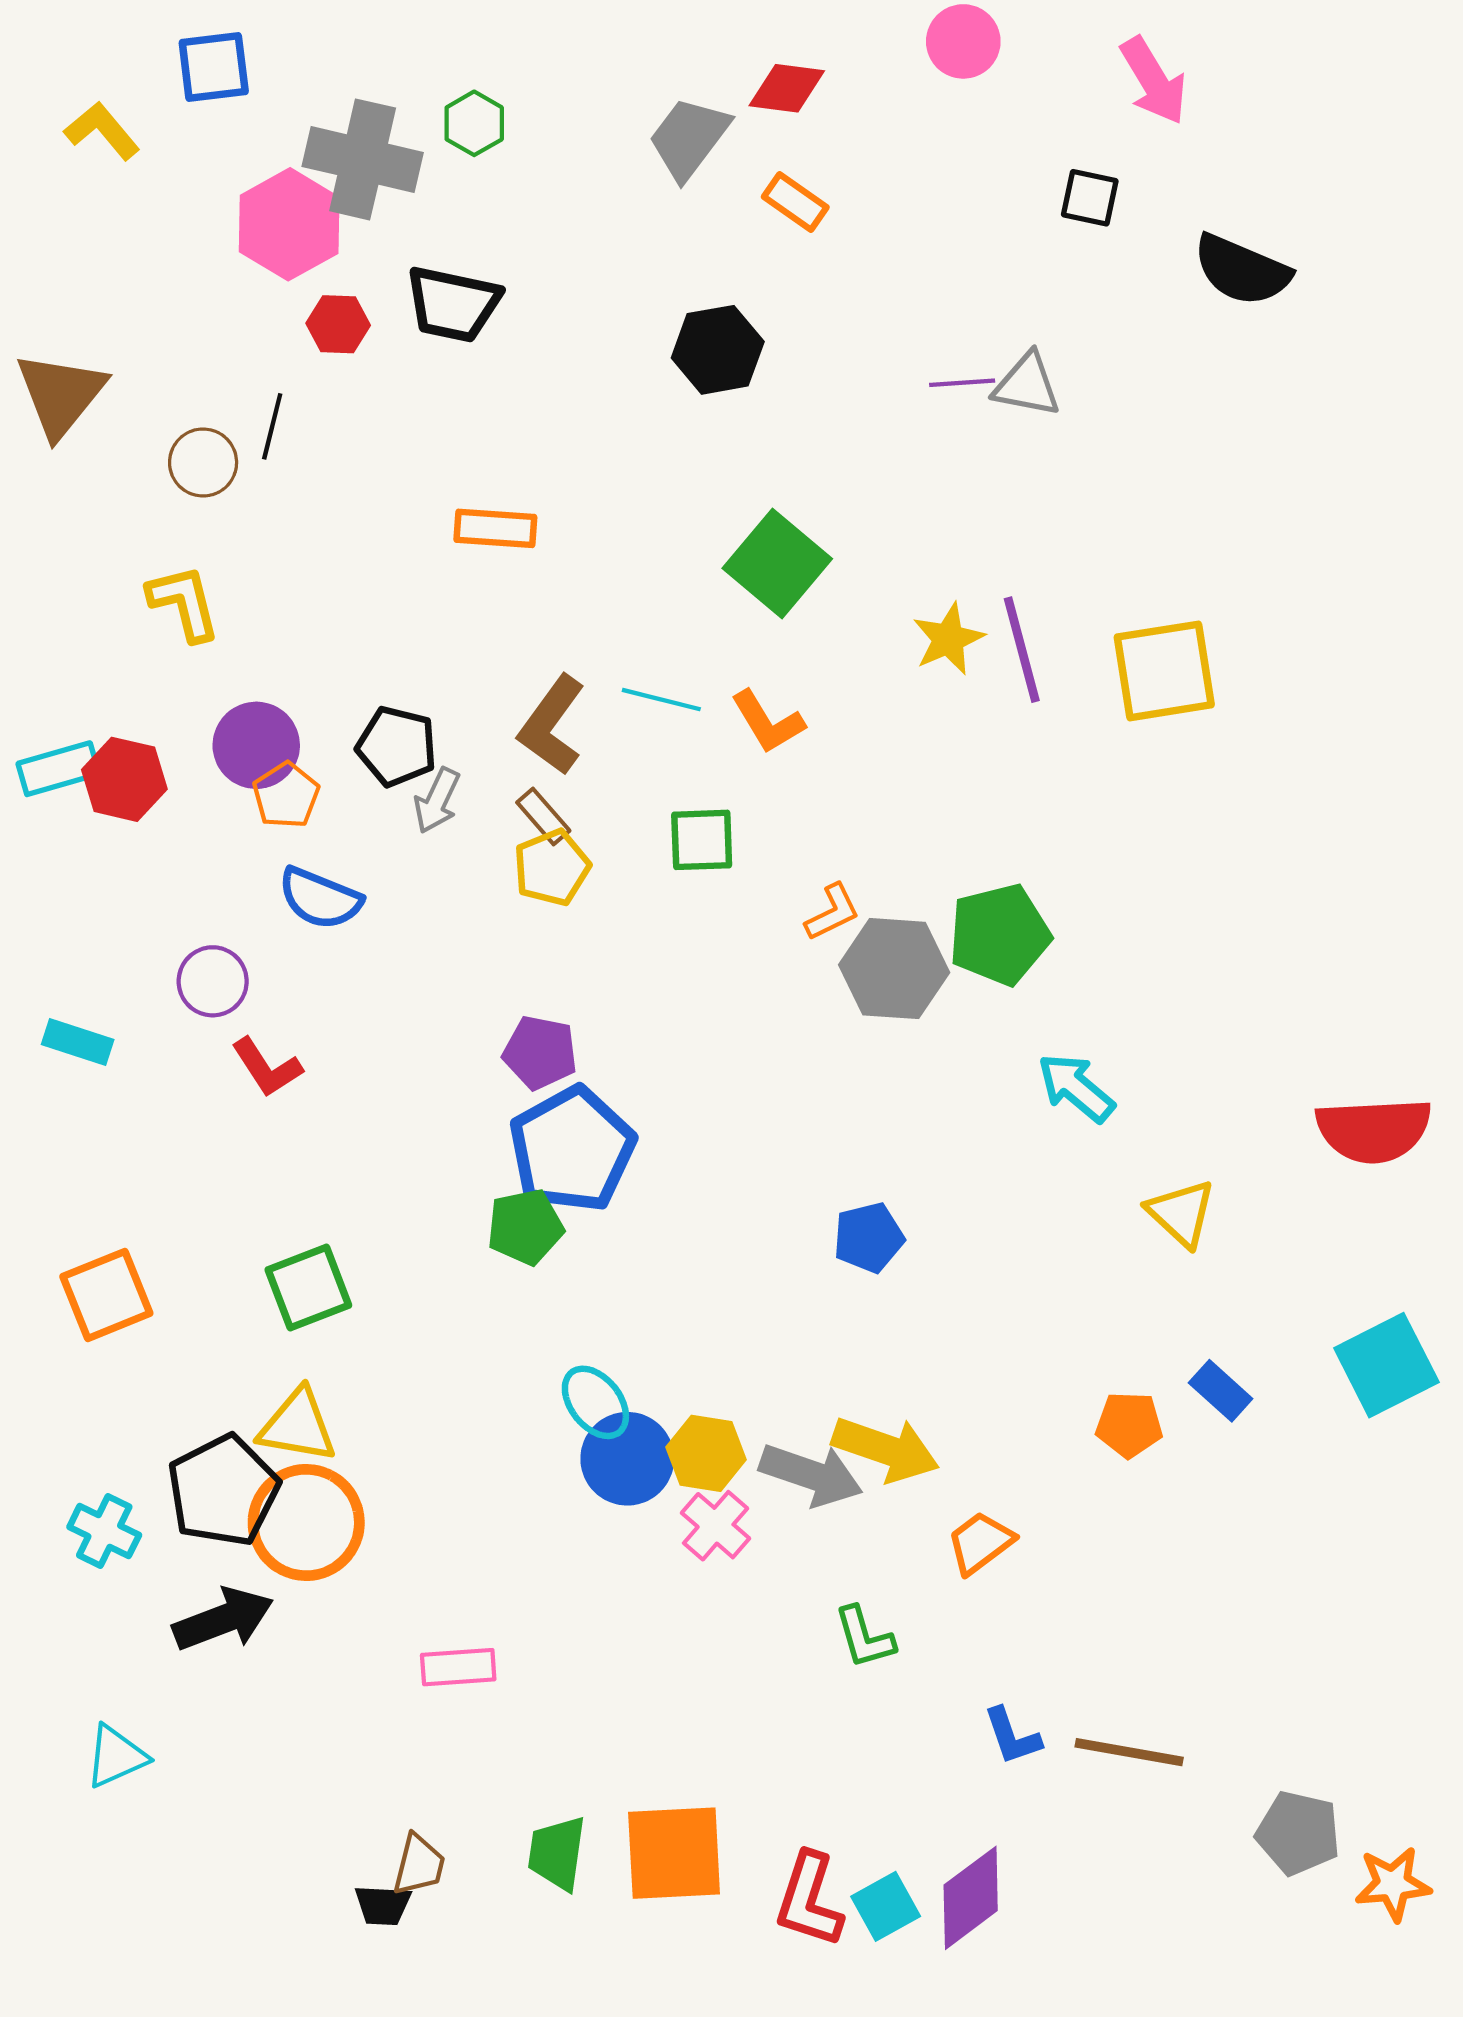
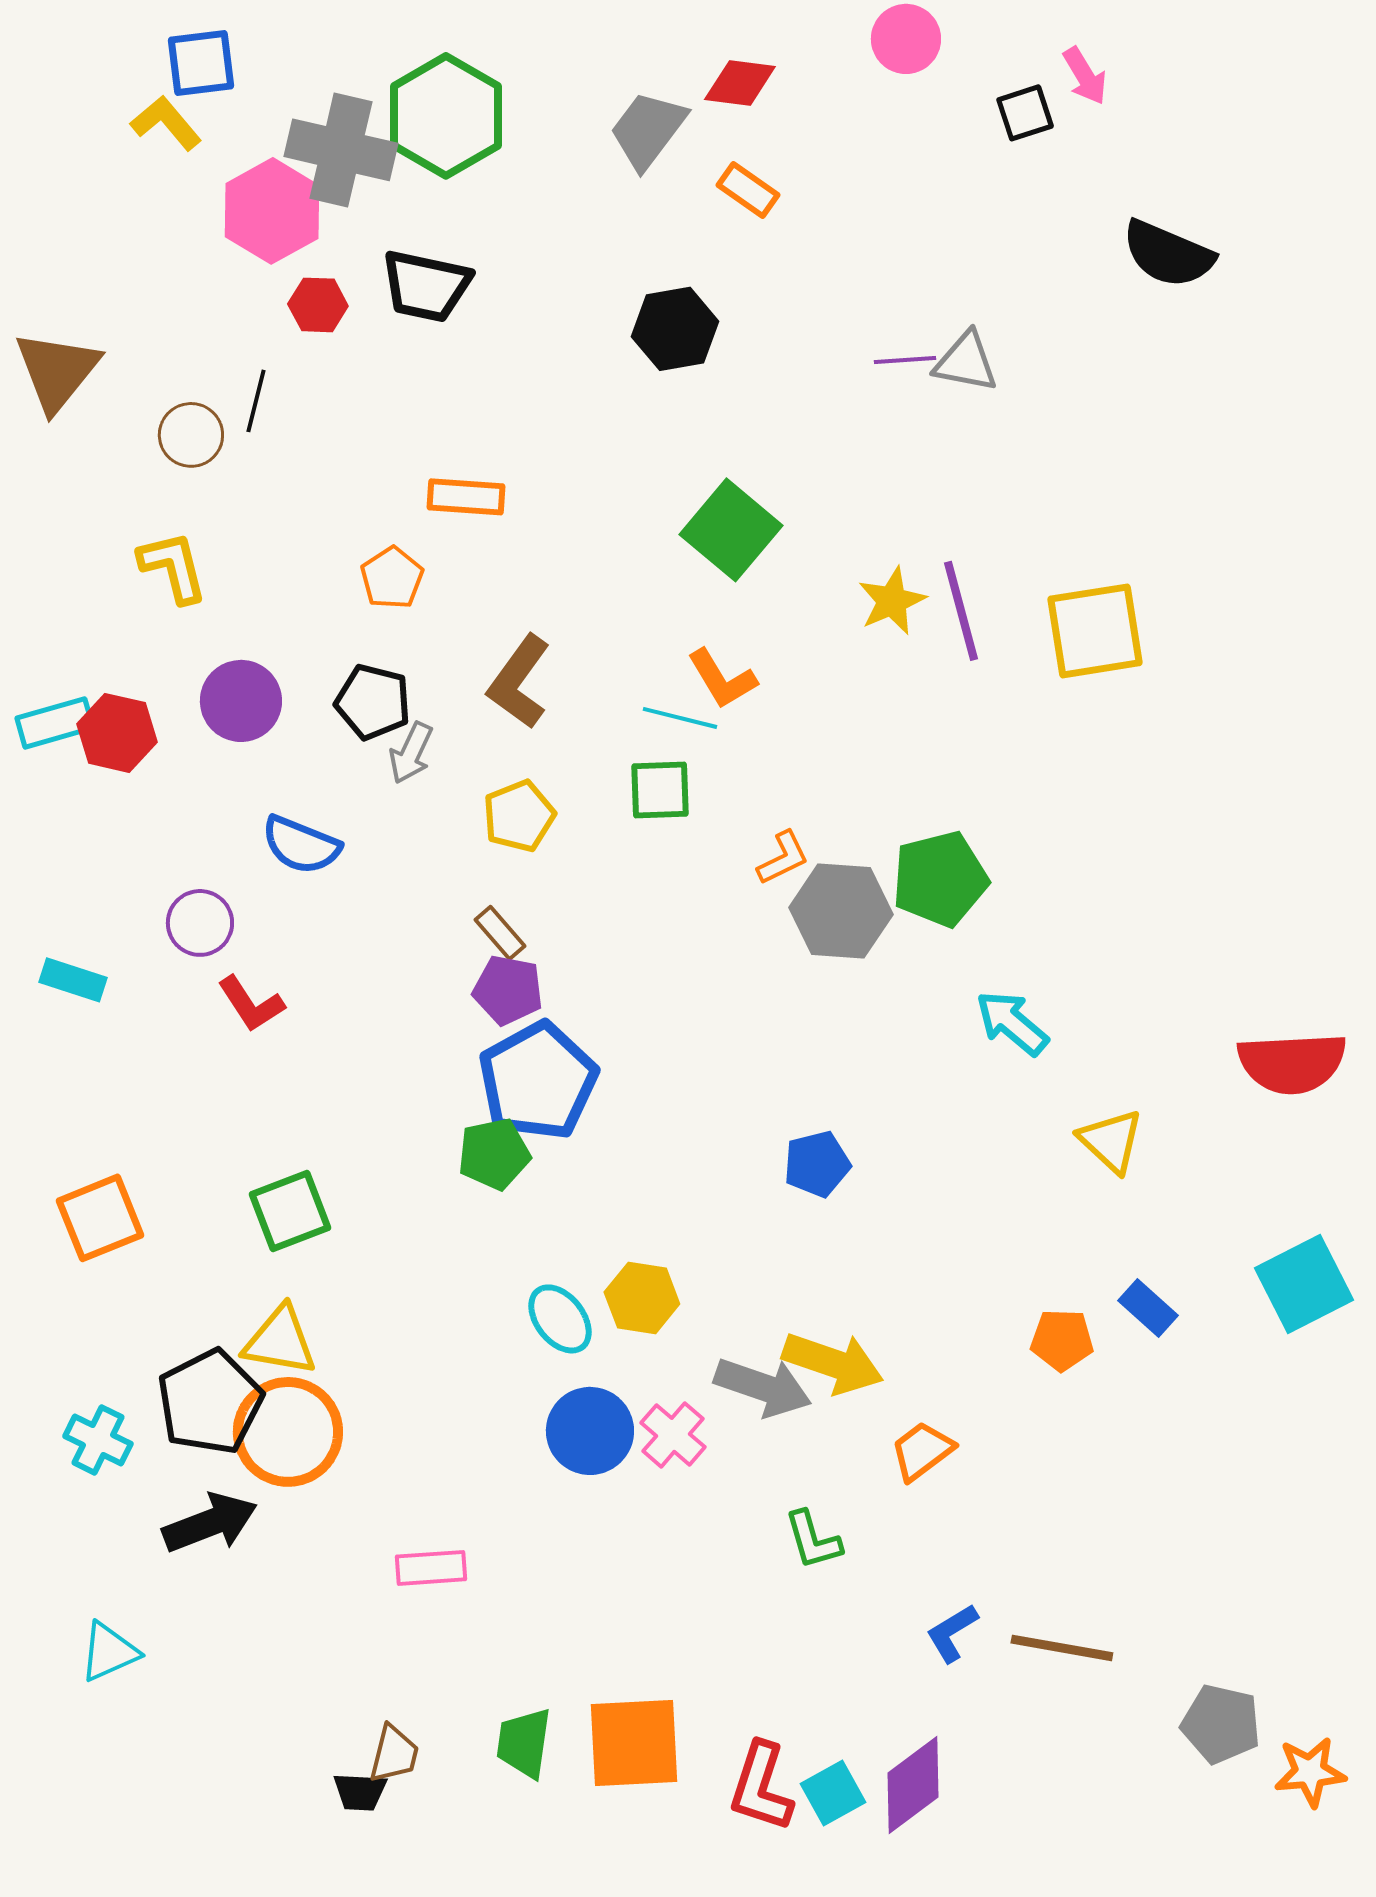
pink arrow: (1154, 81) -> (1085, 76), size x0.7
green hexagon: (474, 123) -> (446, 116), size x2.0
yellow L-shape: (102, 131) -> (166, 123), moved
black square: (1090, 198) -> (1025, 113), moved, turned -30
cyan line: (661, 700) -> (680, 718), moved
orange pentagon: (286, 795) -> (392, 578), moved
brown rectangle: (543, 817) -> (500, 933), moved
yellow hexagon: (706, 1453) -> (642, 1298), moved
blue circle: (627, 1459) -> (590, 1431), moved
blue L-shape: (1012, 1736) -> (952, 1633), turned 78

